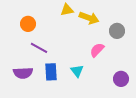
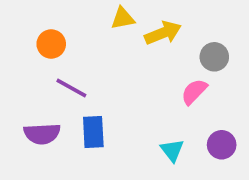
yellow arrow: (89, 18) -> (163, 33), turned -42
pink semicircle: (97, 50) -> (194, 92), moved
cyan triangle: (77, 71) -> (172, 150), moved

